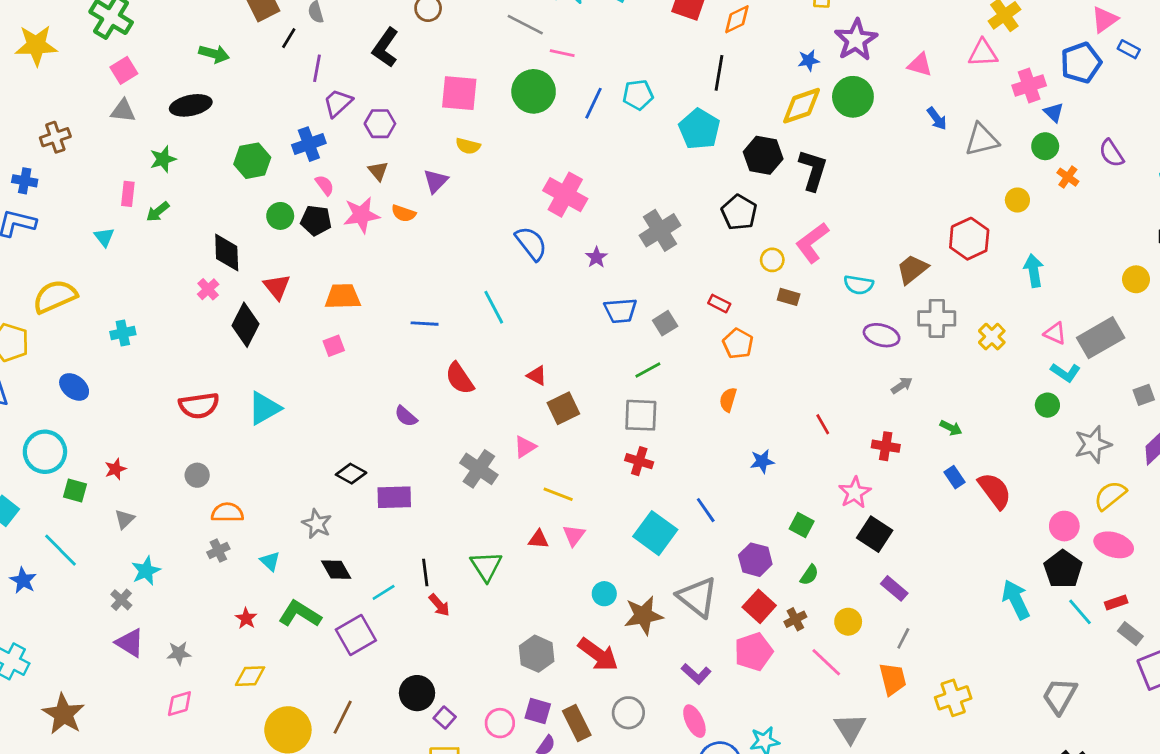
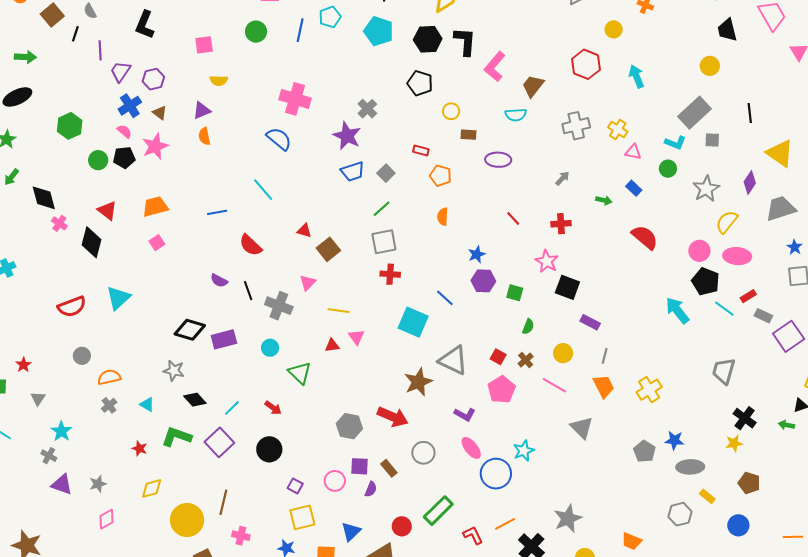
green circle: (534, 91) -> (256, 32), size x0.7
pink square: (459, 93) -> (204, 45), size x0.7
blue cross: (309, 144) -> (130, 106), moved
purple triangle: (436, 181) -> (202, 110), turned 36
orange semicircle: (404, 213) -> (204, 136), moved, turned 72
gray cross: (660, 230) -> (367, 109), size x0.7
pink L-shape: (812, 243) -> (495, 67), moved
black diamond: (227, 252) -> (44, 198), moved
purple star: (596, 257) -> (347, 136), moved, size x1.8
brown trapezoid: (912, 269) -> (533, 86), moved
pink triangle: (1055, 333) -> (633, 152), moved
purple ellipse: (882, 335) -> (498, 160), moved
gray square: (1144, 395) -> (712, 140), moved, turned 35
black diamond: (351, 474) -> (190, 330), size x1.4
blue rectangle: (954, 477) -> (634, 188), moved
purple hexagon: (755, 560) -> (483, 281), moved
black line: (425, 572) -> (248, 291), moved
cyan circle: (604, 594) -> (270, 348), moved
red square: (759, 606) -> (498, 357), size x0.7
black circle: (417, 693) -> (269, 449), moved
brown rectangle: (577, 723) -> (389, 468), size x0.7

